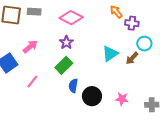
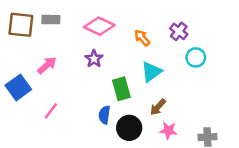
orange arrow: (116, 12) -> (142, 38), moved
purple cross: (132, 23) -> (179, 31), turned 32
brown arrow: (132, 58) -> (158, 107), moved
green rectangle: (64, 65) -> (121, 89), moved, turned -60

